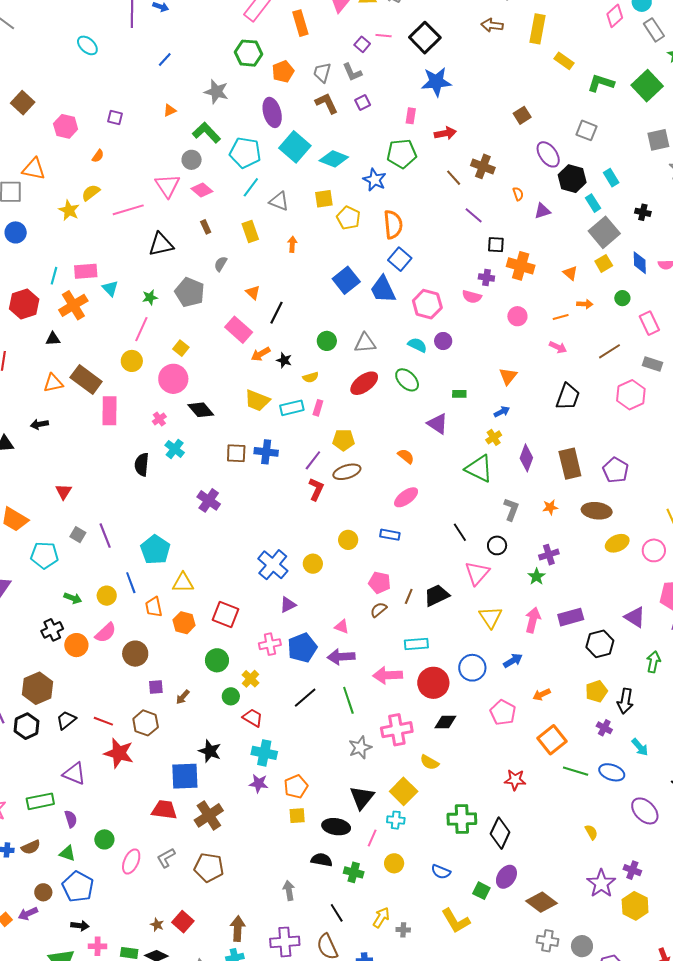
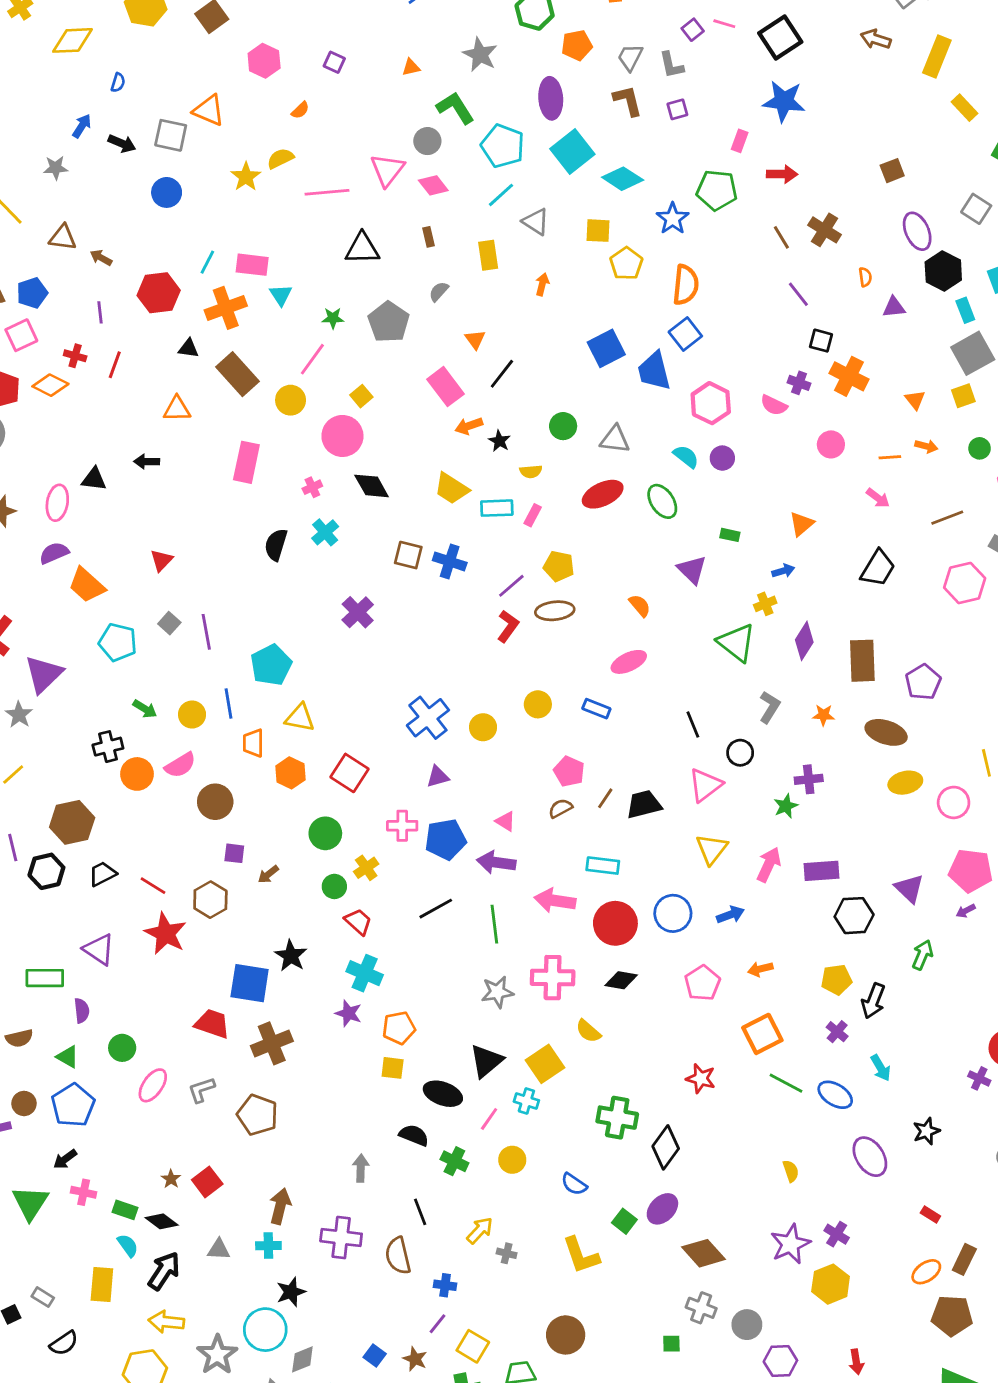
brown rectangle: (86, 380) -> (237, 374), moved
black arrow: (80, 926) -> (65, 1159), turned 126

